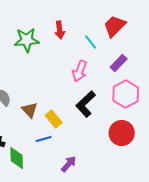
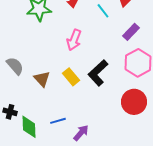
pink arrow: (80, 71) -> (74, 40), moved
yellow rectangle: (54, 119) -> (71, 77), moved
blue line: (44, 139) -> (58, 121), moved

